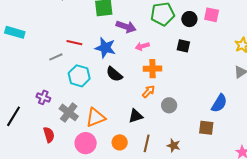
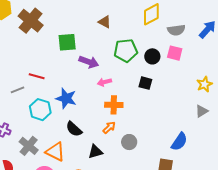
blue star: (105, 48) -> (66, 98), moved
black semicircle: (114, 74) -> (74, 129), moved
orange triangle: (96, 117) -> (55, 152), turned 45

